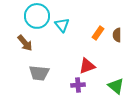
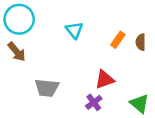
cyan circle: (37, 16) -> (19, 19), moved
brown arrow: (25, 43) -> (17, 52), moved
purple cross: (78, 85) -> (94, 102), turned -32

